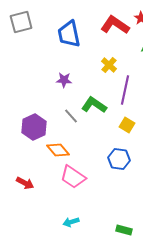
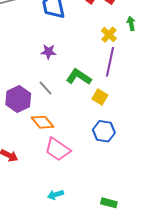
yellow cross: (109, 65) -> (109, 35), moved
gray line: (71, 116) -> (45, 88), moved
yellow square: (127, 125) -> (100, 97), moved

